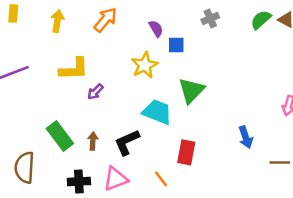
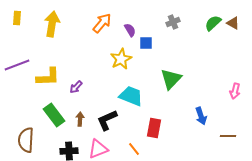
orange arrow: (105, 20) -> (102, 23), moved
yellow arrow: (57, 21) -> (52, 24), size x1.4
yellow L-shape: (74, 69) -> (48, 77), moved
green triangle: (191, 90) -> (171, 79), moved
purple arrow: (95, 92) -> (76, 87), moved

